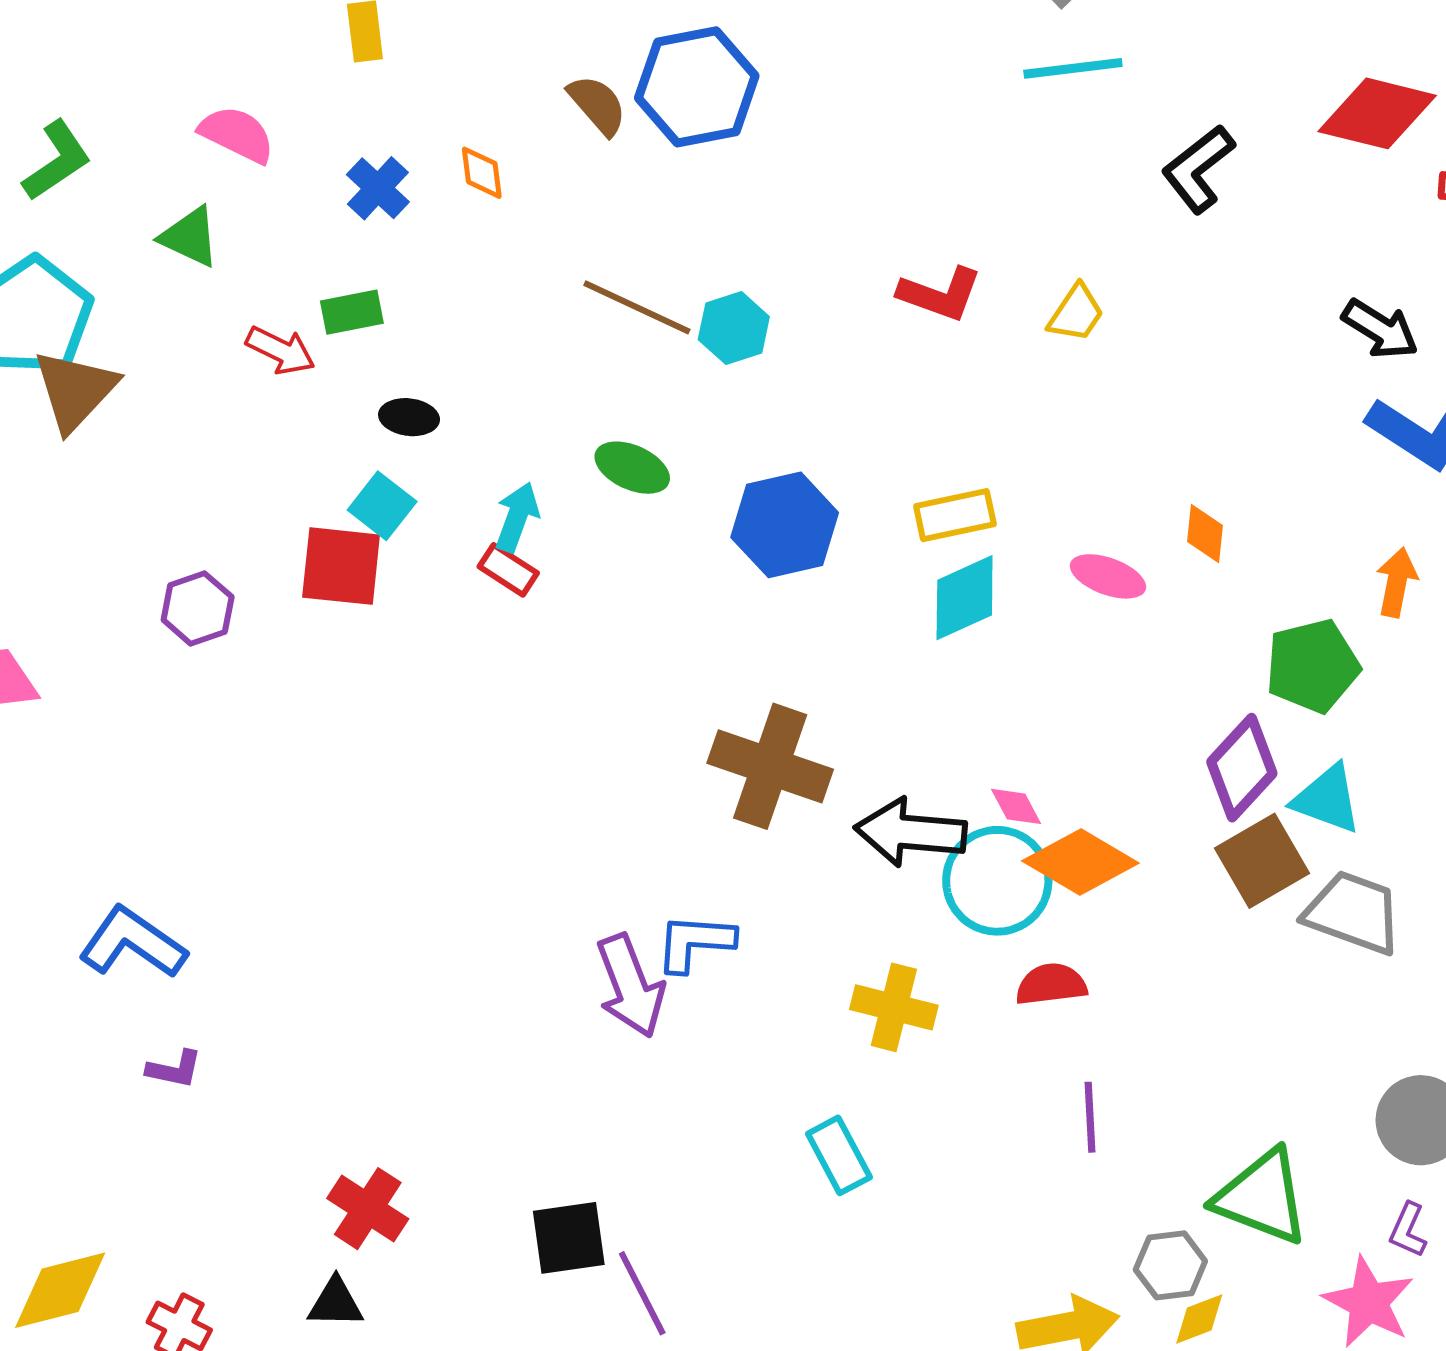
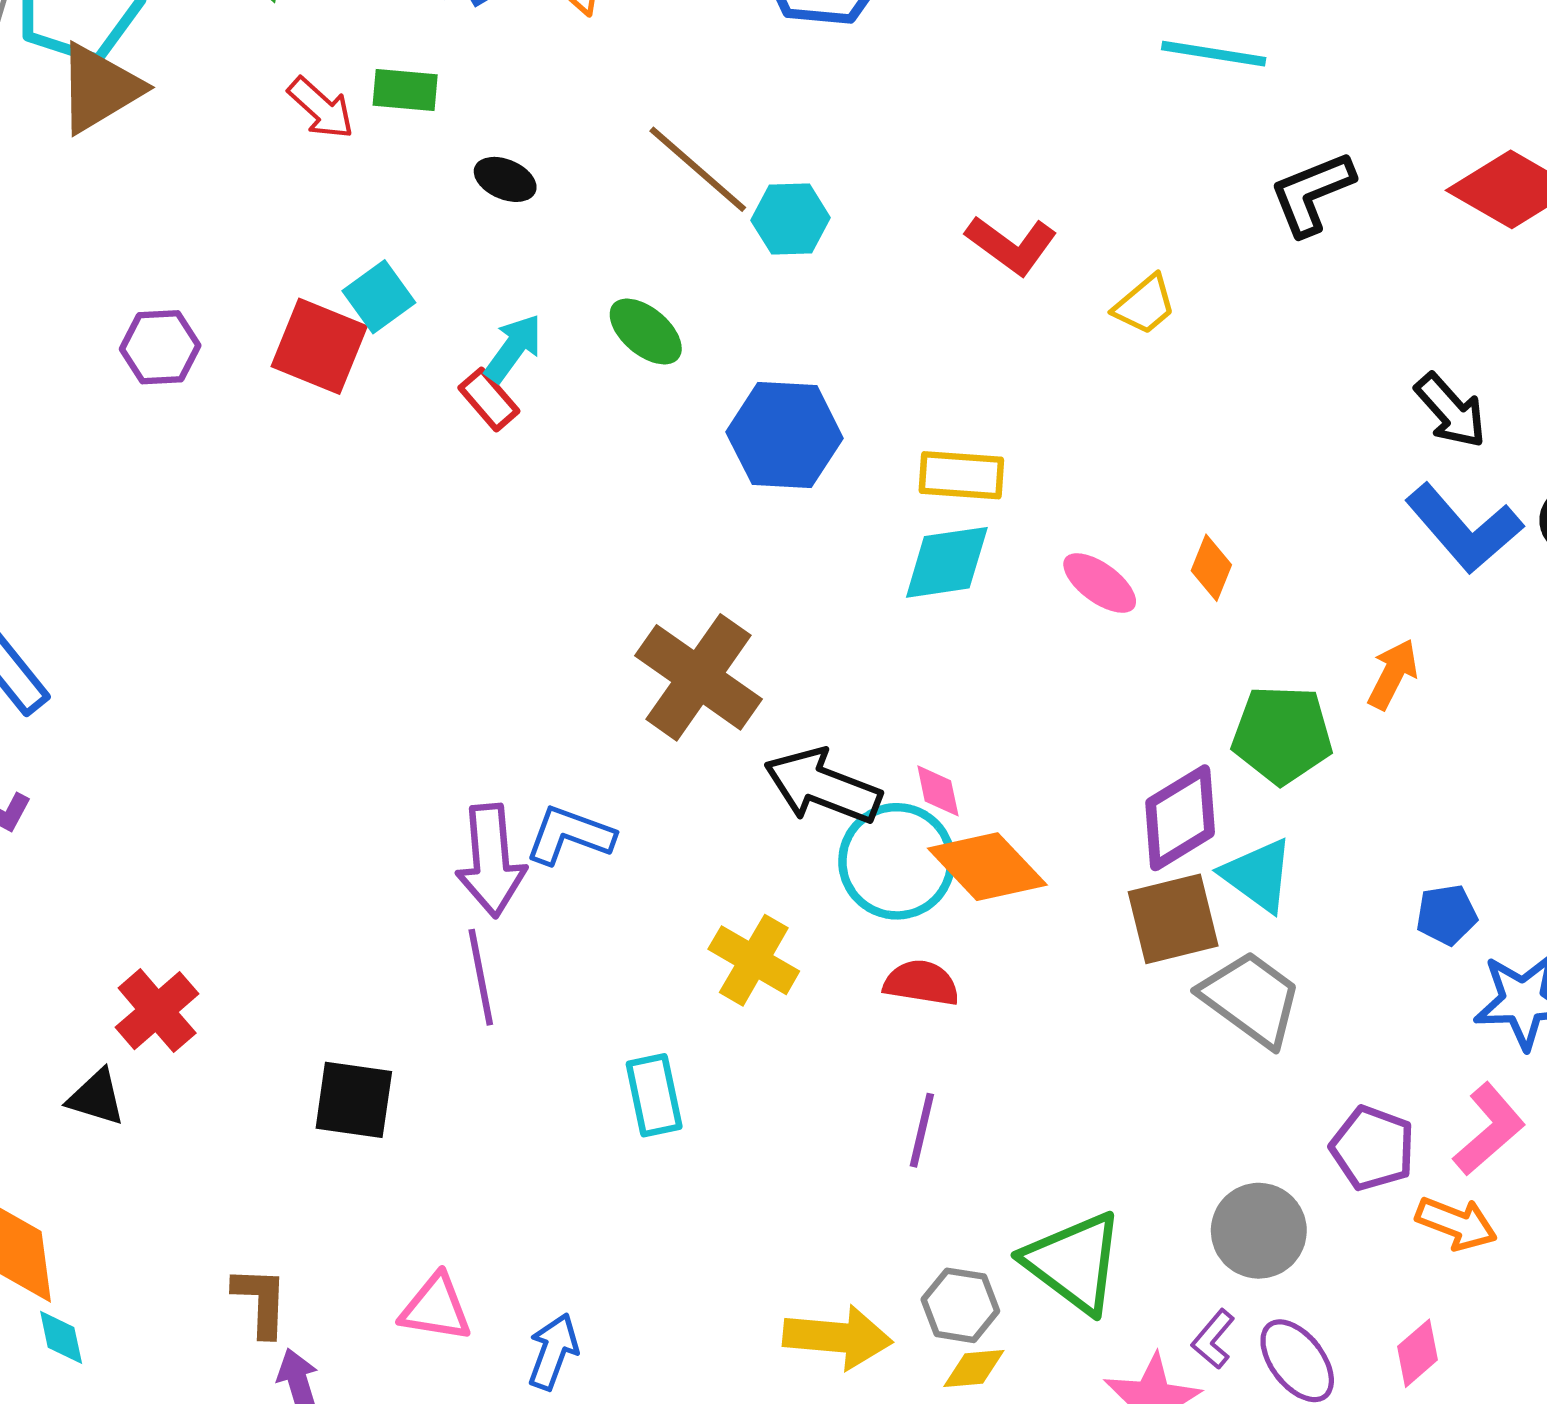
black ellipse: (409, 417) -> (505, 179), moved
purple line: (642, 1293) -> (481, 977), moved

